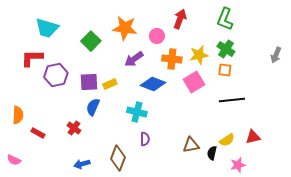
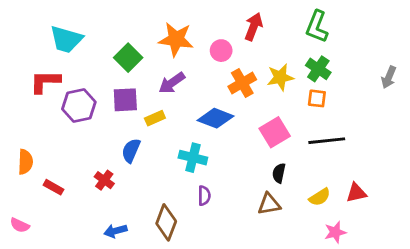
purple arrow: (134, 59) -> (172, 83), moved
orange cross: (172, 59) -> (242, 83), turned -36
purple square: (89, 82) -> (125, 100), moved
pink square: (194, 82) -> (275, 132), moved
black semicircle: (212, 153) -> (279, 173), moved

